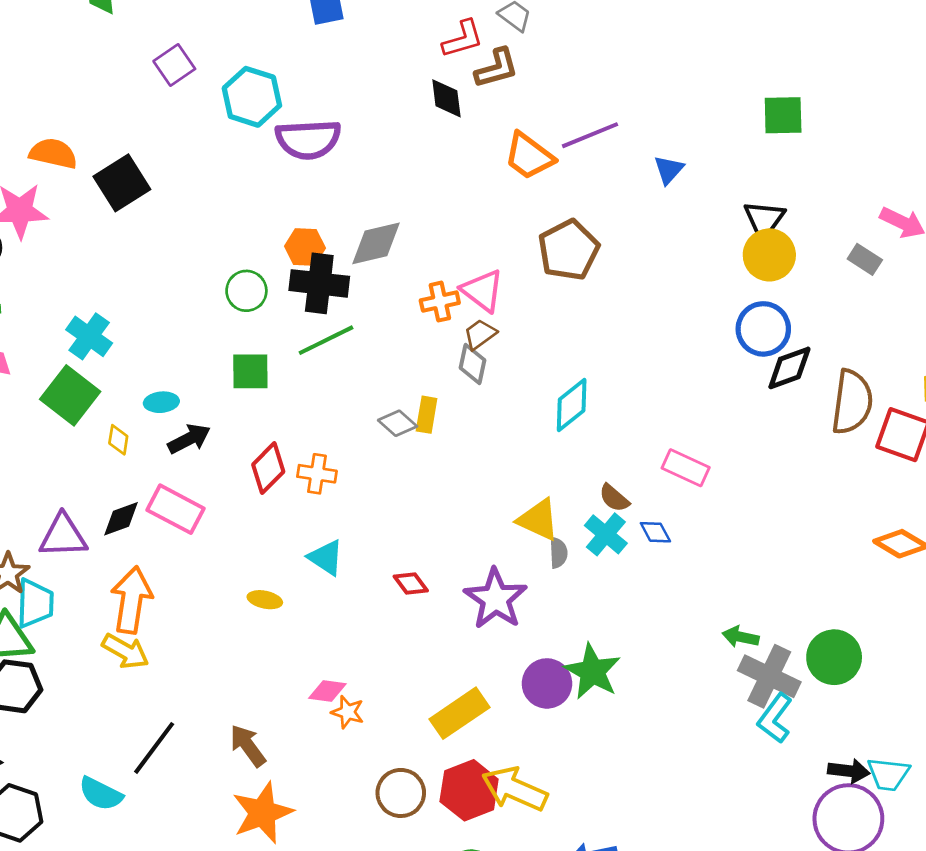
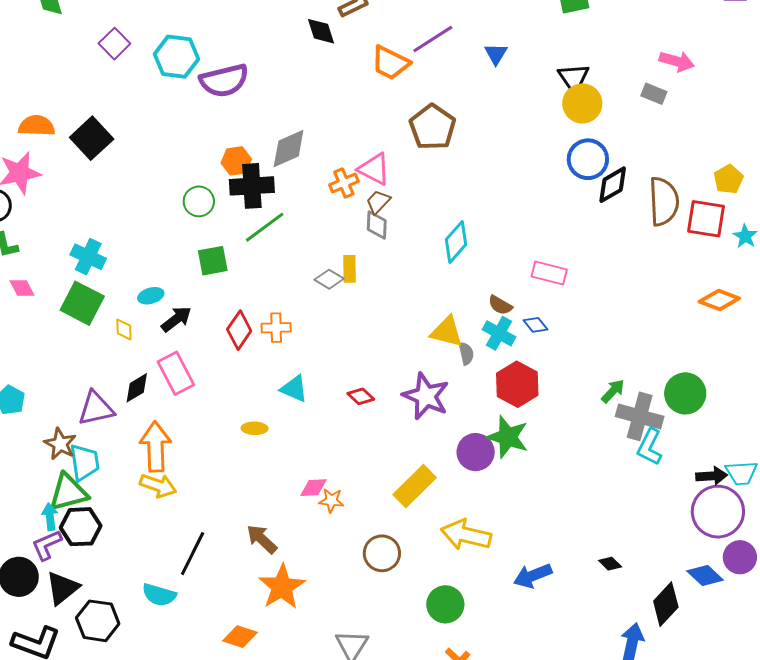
pink rectangle: (175, 509) -> (176, 373), turned 45
green arrow: (740, 637) -> (613, 391), turned 132
red hexagon: (469, 790) -> (517, 384), moved

